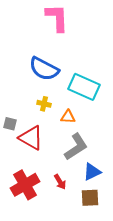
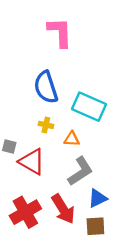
blue semicircle: (44, 69) -> (46, 87), turned 44
red arrow: (60, 182) -> (63, 209), size x1.8

